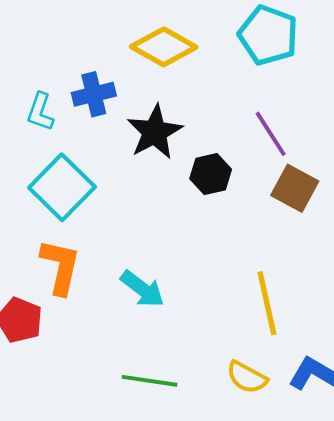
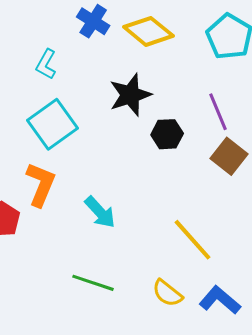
blue cross: (94, 94) -> (93, 21), moved, turned 36
yellow line: (267, 303) -> (192, 240), turned -39

